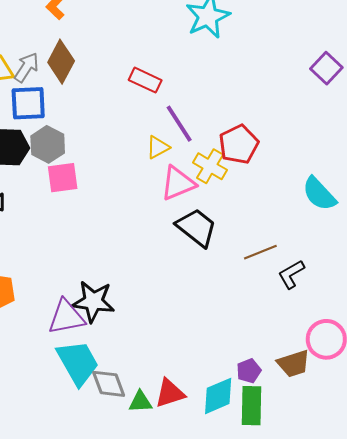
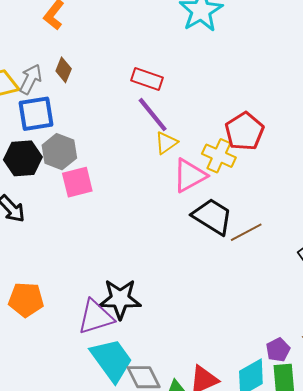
brown diamond: (61, 62) -> (64, 70), size x0.6
purple line: (179, 124) -> (153, 115), moved
brown line: (260, 252) -> (246, 232), moved

